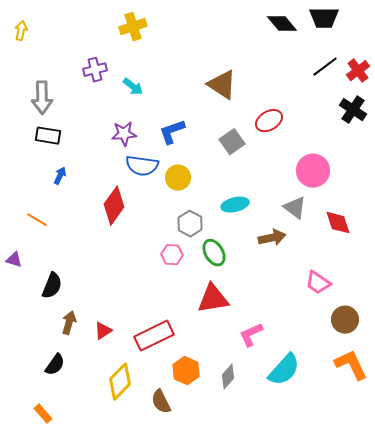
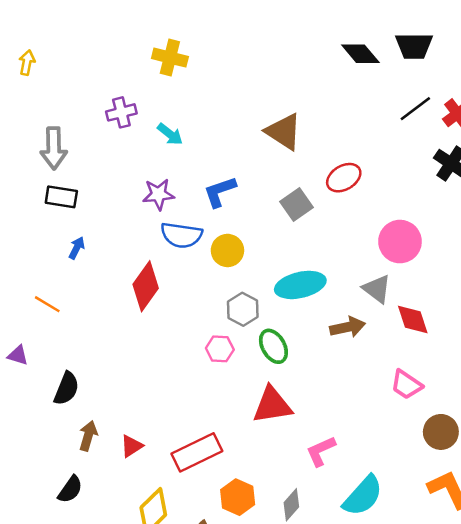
yellow cross: (133, 27) -> (170, 58), turned 32
cyan ellipse: (235, 205) -> (300, 285), size x1.4
red diamond: (338, 223) -> (413, 319), moved

